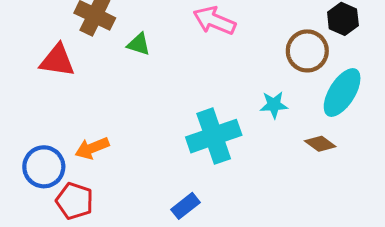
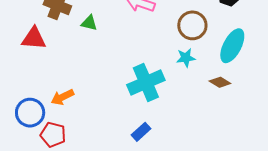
brown circle: (307, 51) -> (192, 25), moved
blue rectangle: (185, 206) -> (141, 132), moved

